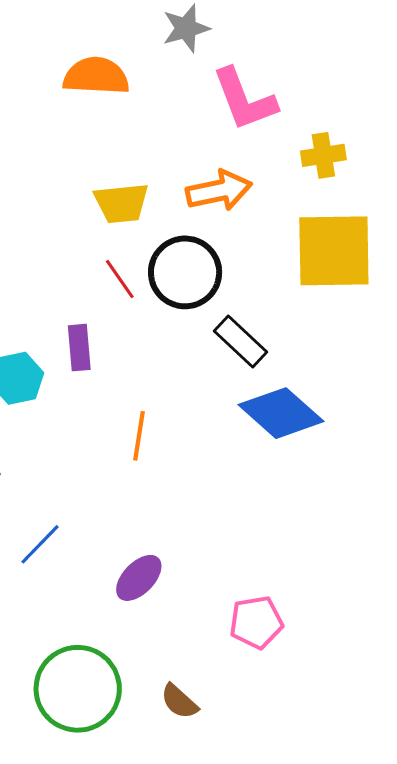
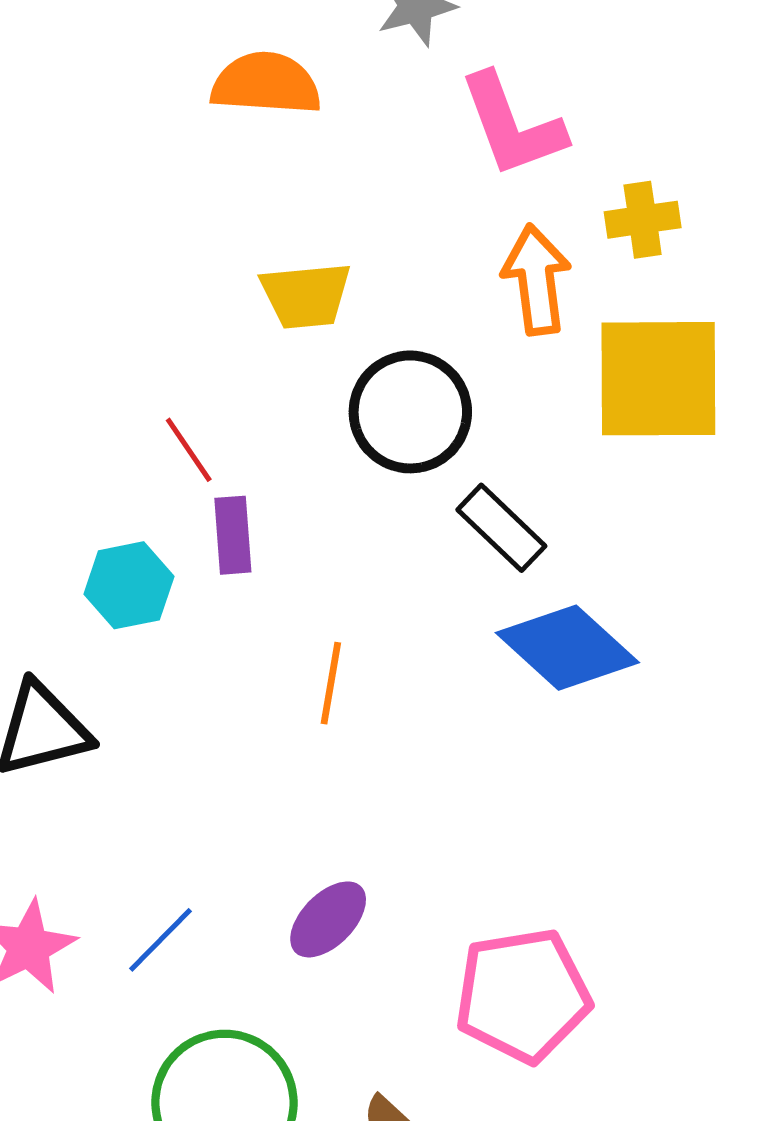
orange arrow: (219, 191) -> (536, 280), moved, turned -86
red line: (120, 279) -> (189, 450), moved
blue line: (40, 544) -> (161, 940), moved
pink pentagon: (256, 622) -> (523, 995), size x1.5

